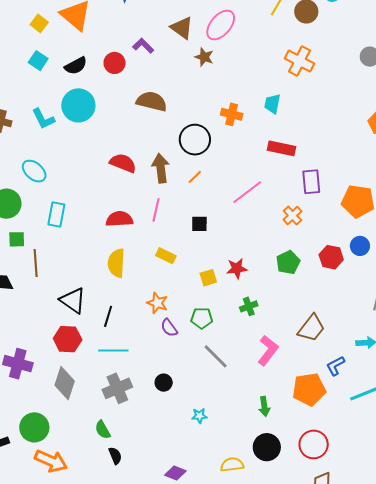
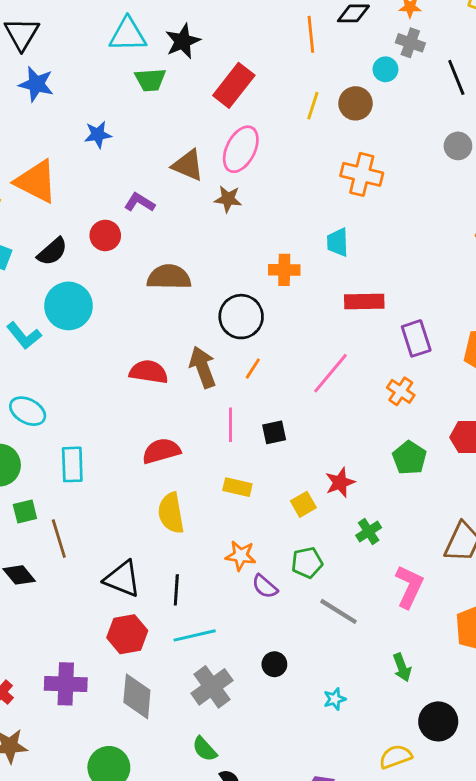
pink line: (156, 210) -> (231, 425), moved
green arrow: (264, 406) -> (402, 667), moved

